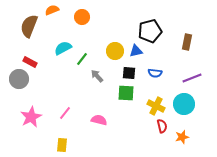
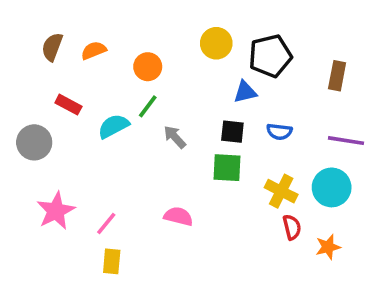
orange semicircle: (52, 10) -> (94, 50), moved
orange circle: (82, 17) -> (148, 67), moved
brown semicircle: (29, 26) -> (52, 47), size x0.7
cyan semicircle: (63, 48) -> (113, 126), moved
yellow circle: (115, 51) -> (216, 43), moved
red rectangle: (30, 62) -> (68, 105), moved
purple line: (192, 78) -> (346, 141), turned 30
pink line: (65, 113) -> (106, 224), moved

